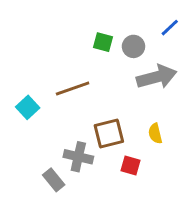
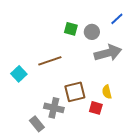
red square: (131, 165) -> (96, 108), moved

